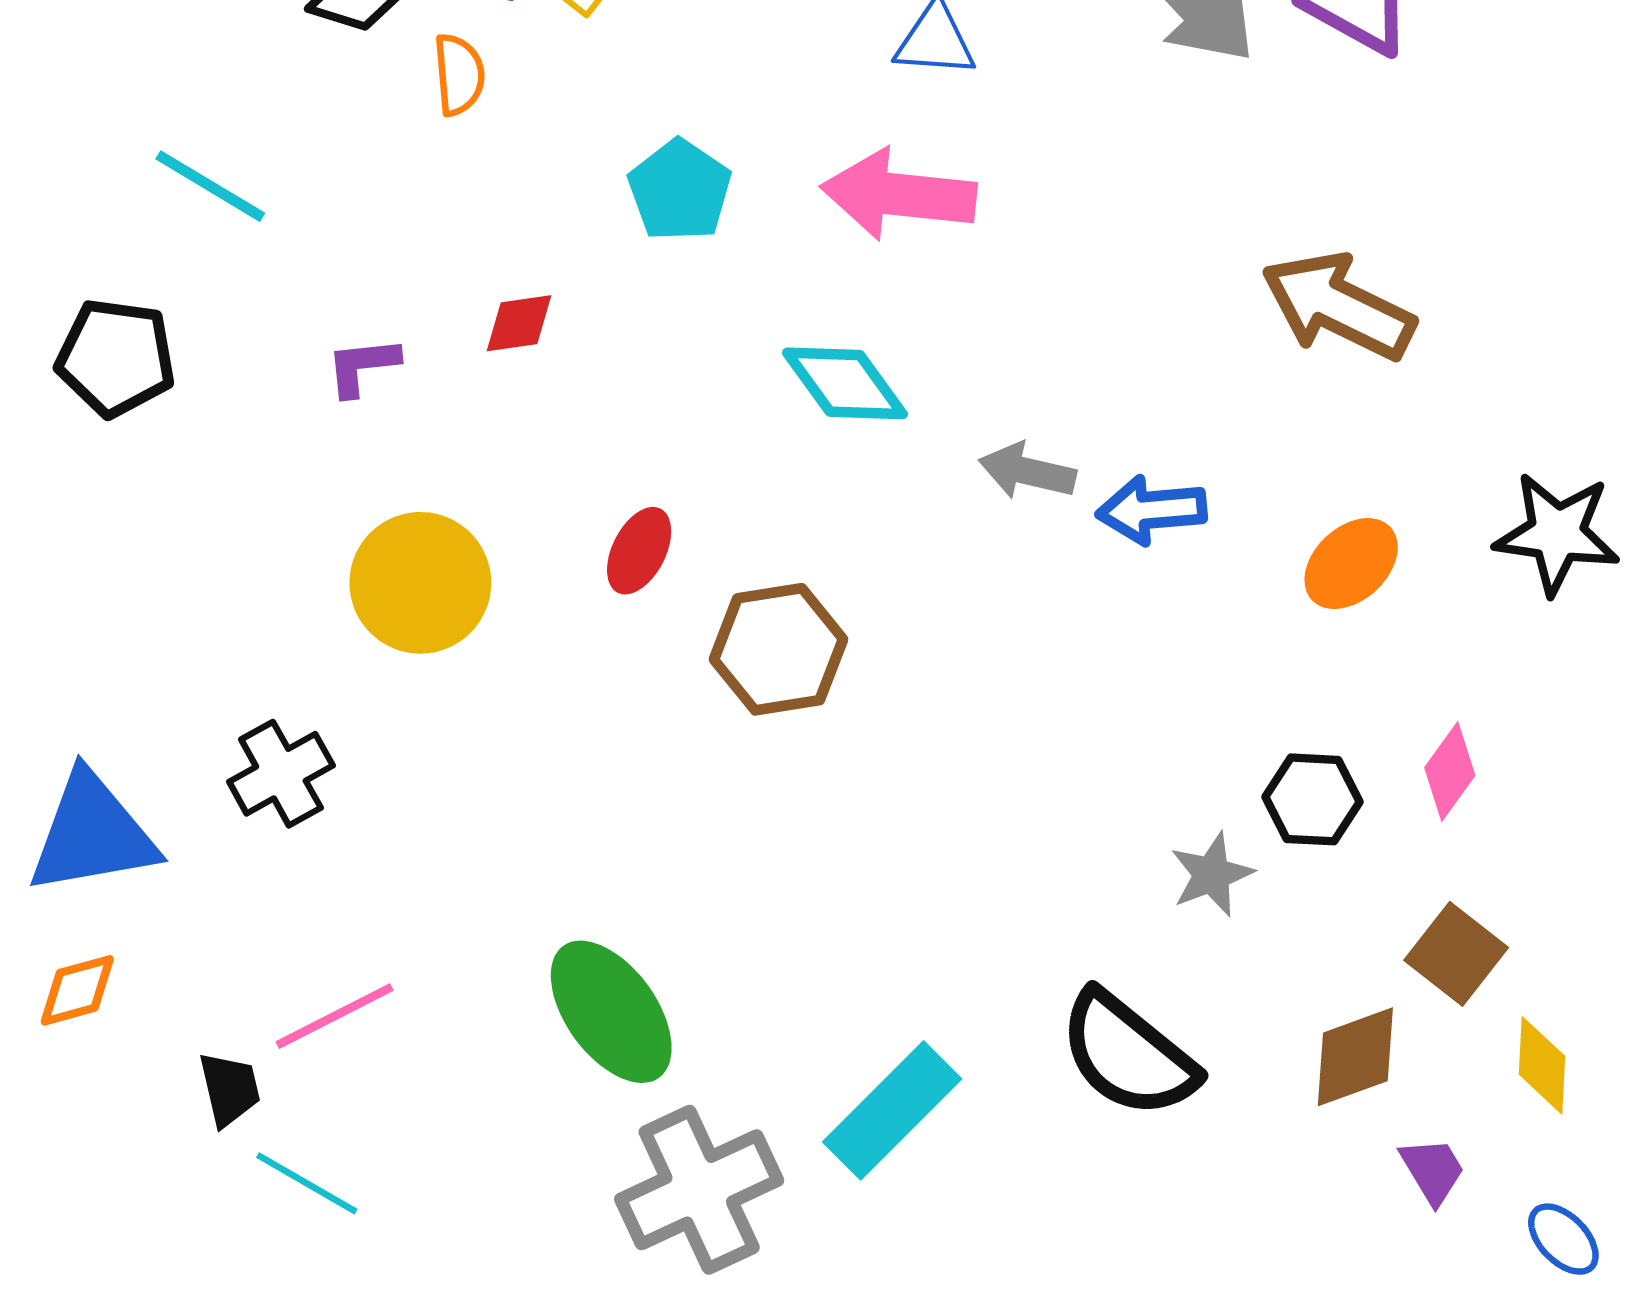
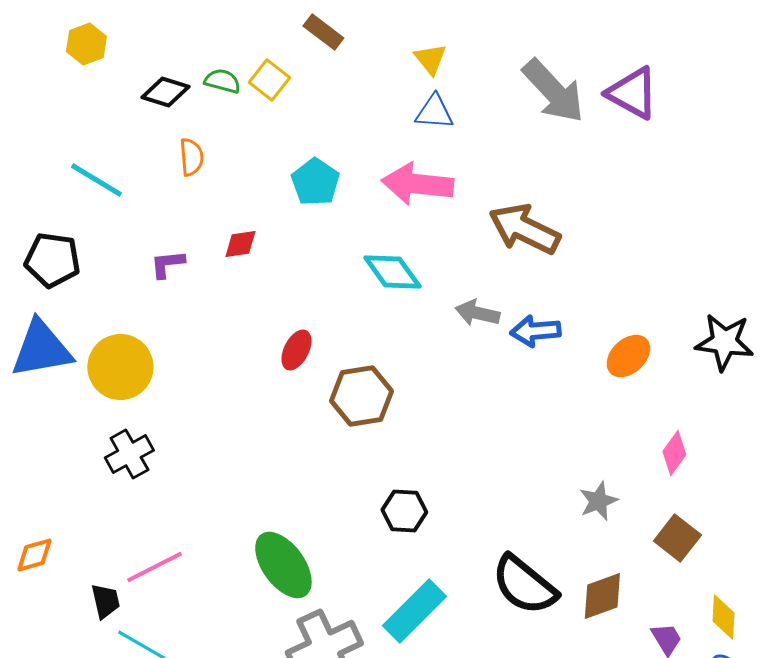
orange semicircle: (459, 75) -> (191, 157), moved
brown arrow: (1338, 306) -> (524, 229), moved
yellow circle: (420, 583) -> (120, 367), moved
black hexagon: (1312, 799) -> (404, 511), moved
blue triangle: (92, 834) -> (41, 349), moved
gray star: (1212, 874) -> (598, 501), moved
brown diamond: (1355, 1057) -> (602, 596), moved
yellow diamond: (1542, 1065) -> (723, 617), moved

